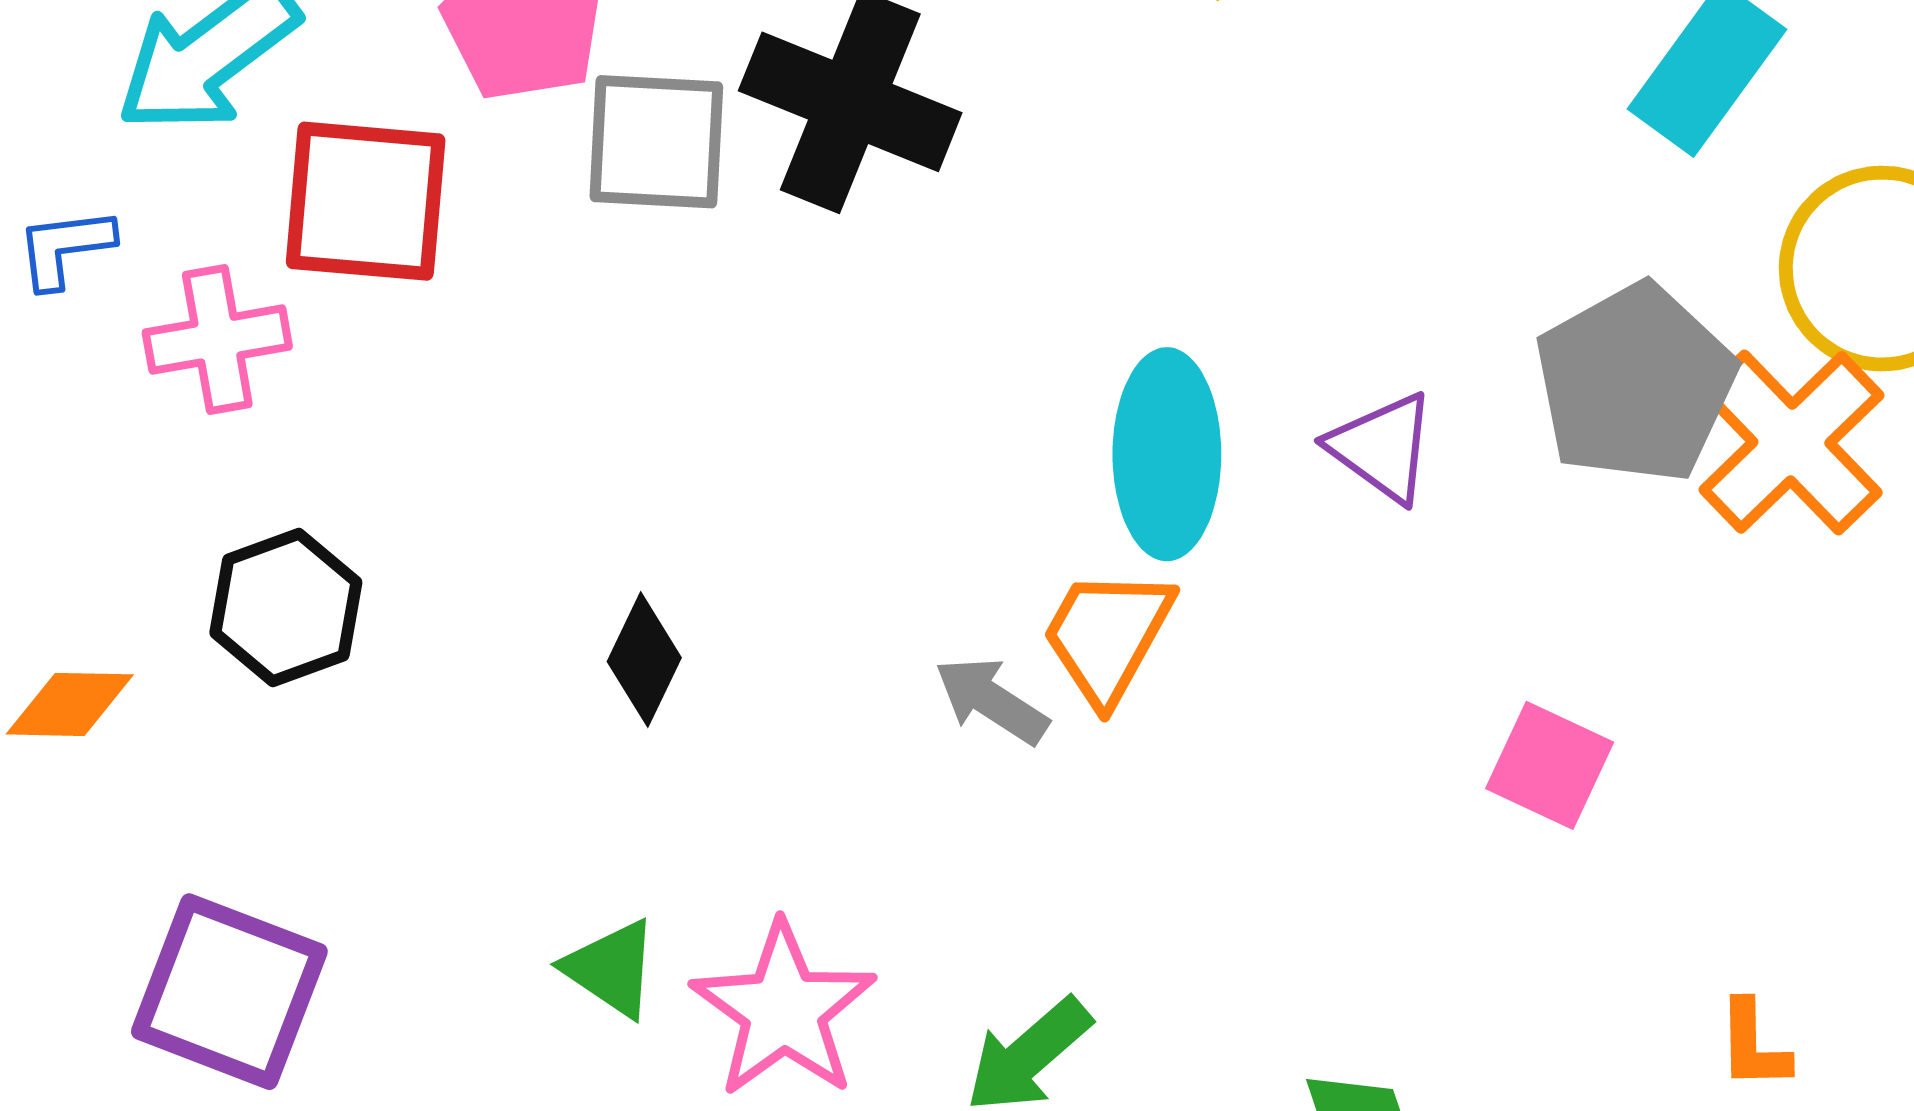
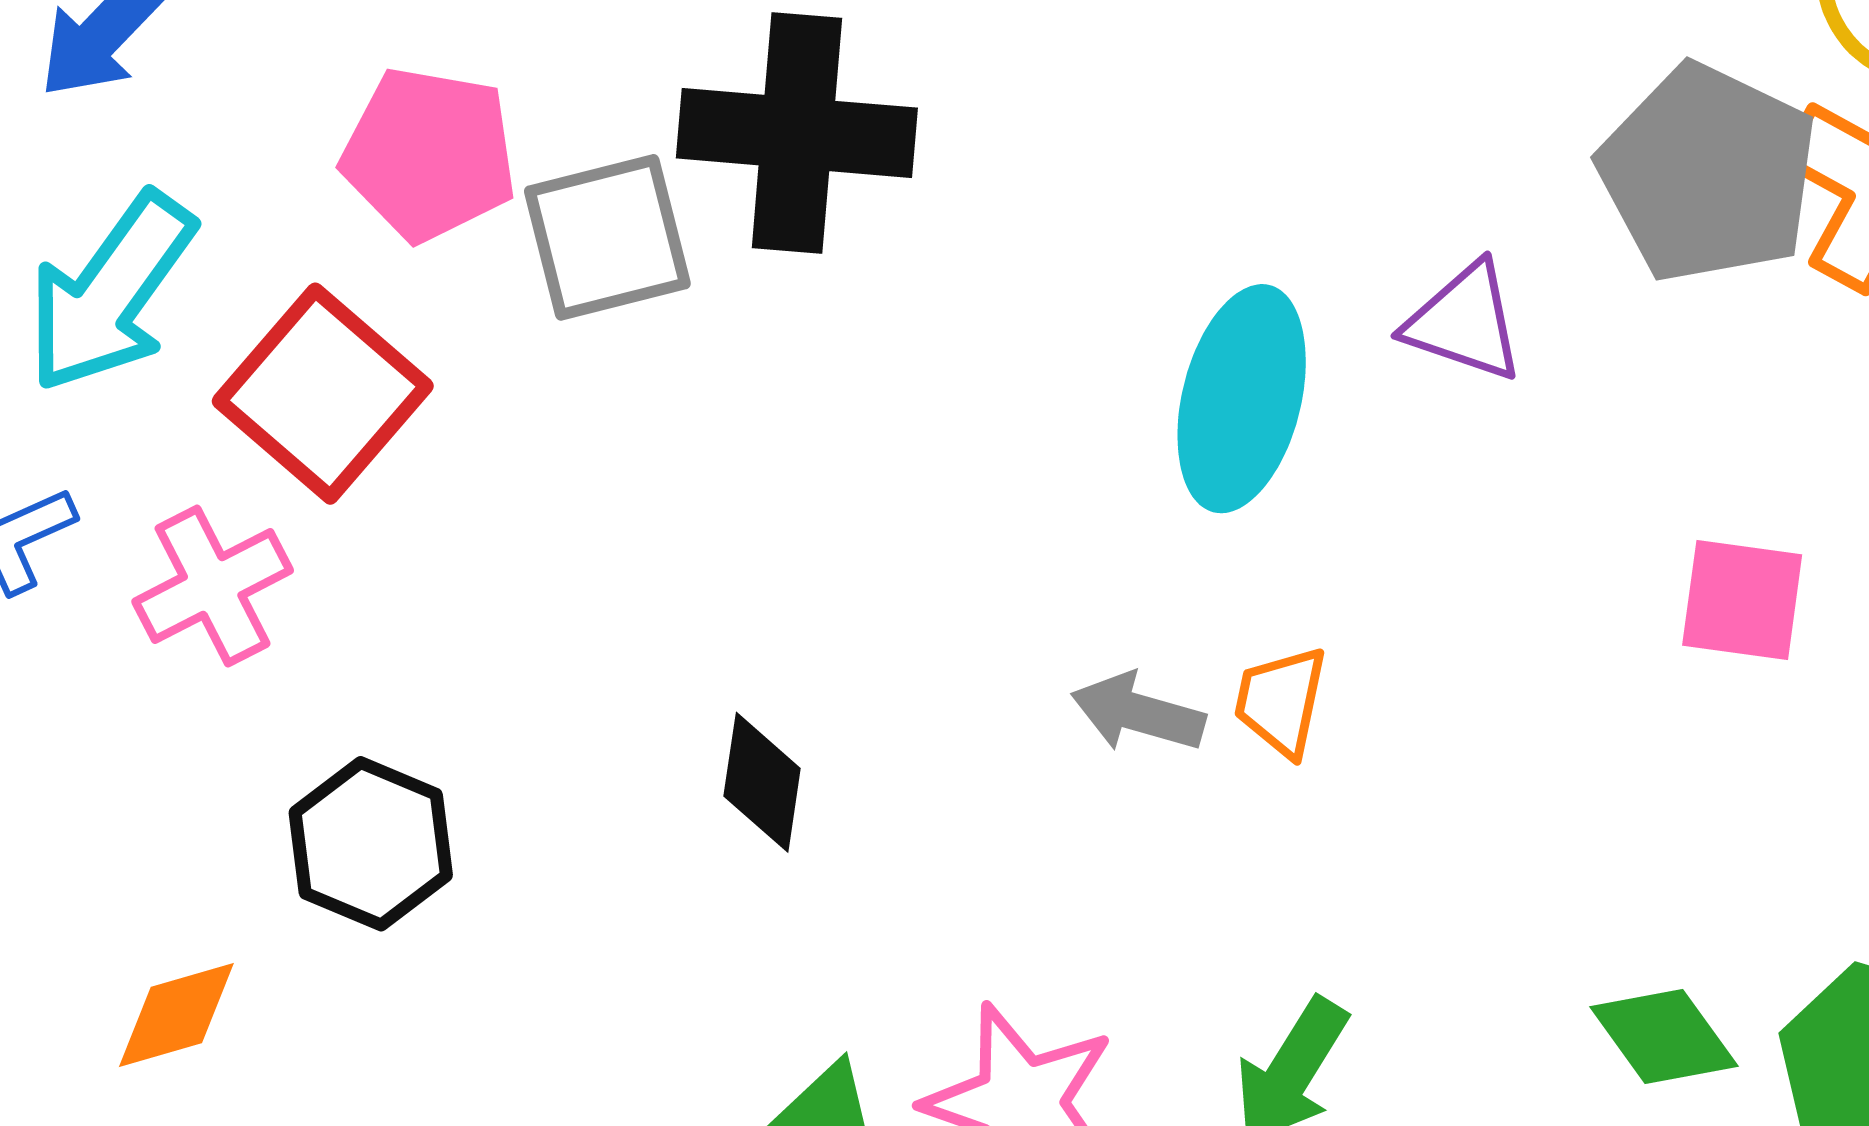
red square: (366, 201) -> (323, 394), turned -37
cyan ellipse: (1167, 454) -> (1242, 399), turned 31
orange trapezoid: (1107, 636) -> (1281, 701), moved, size x0.7

